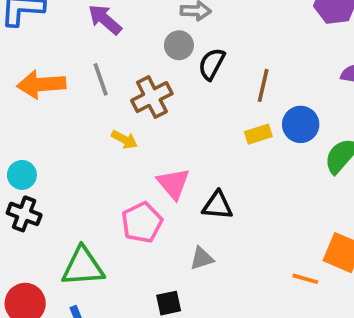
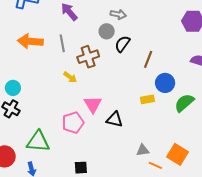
yellow rectangle: (258, 134) -> (147, 99), moved
gray triangle: (202, 258) -> (143, 150), moved

